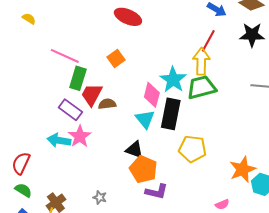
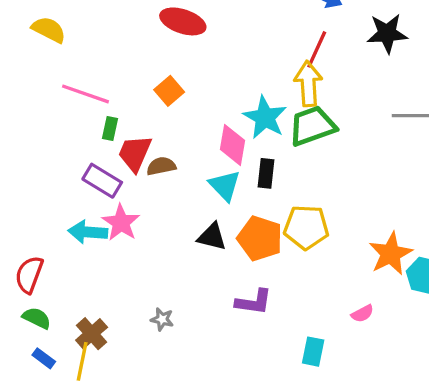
yellow semicircle: (29, 19) -> (49, 30), moved, size x1.5
green rectangle: (78, 78) -> (110, 129), size x0.6
black rectangle: (171, 114) -> (266, 173), size x0.6
orange pentagon: (143, 169) -> (260, 238), moved

